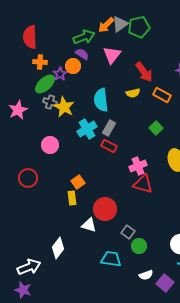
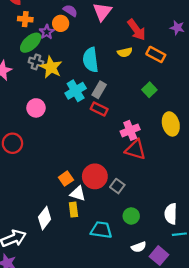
orange square: (78, 182) -> (66, 179), moved
yellow rectangle: (72, 198) -> (73, 210), moved
gray square: (128, 232) -> (117, 186), moved

